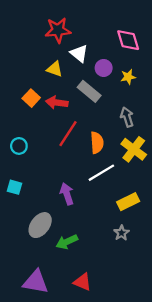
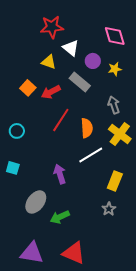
red arrow: (57, 103) -> (51, 92), turned -36
yellow rectangle: (128, 202) -> (115, 181), turned -42
red triangle: (82, 282) -> (74, 253), size x1.4

